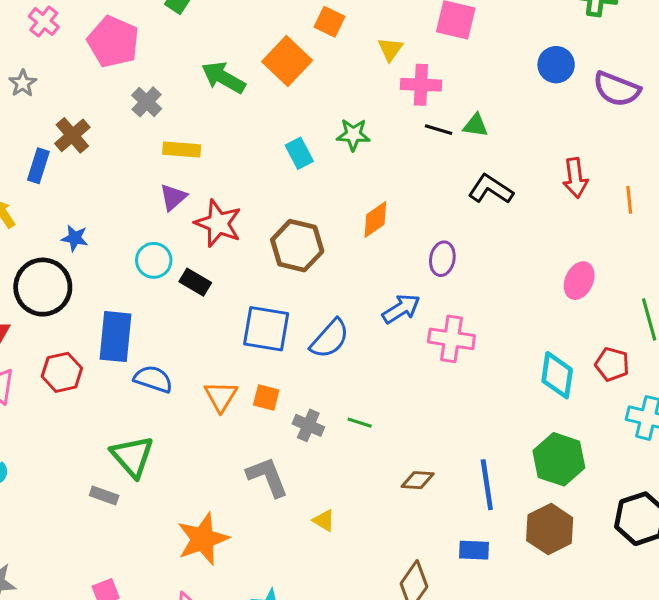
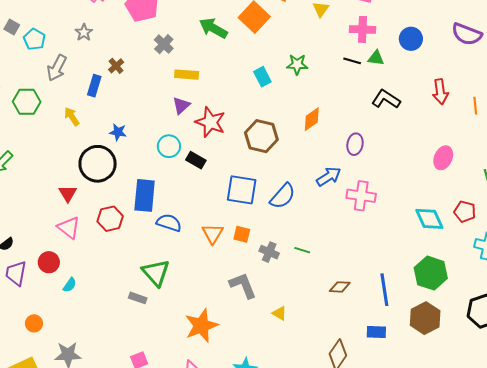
blue circle: (556, 65) -> (411, 39), moved
pink cross: (421, 85) -> (362, 29), moved
brown cross: (72, 135) -> (116, 66), size x0.7
cyan diamond: (557, 375) -> (429, 219), turned -32

